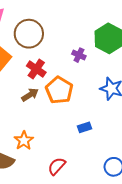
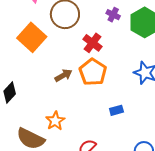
purple cross: (79, 55) -> (113, 15), moved
red cross: (36, 69) -> (92, 43), moved

